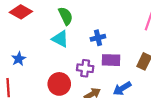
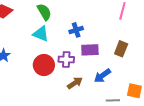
red circle: (59, 84) -> (44, 65), moved

